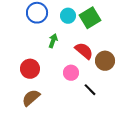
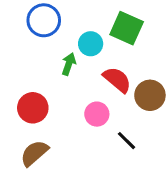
cyan circle: (68, 16) -> (91, 44), moved
green square: (90, 18) -> (127, 28), turned -35

